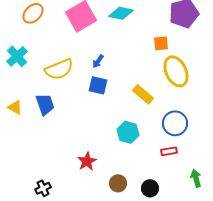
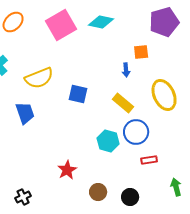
blue arrow: (98, 61) -> (126, 70), moved, turned -40
yellow ellipse: (176, 71) -> (164, 95), moved
blue circle: (175, 123) -> (136, 132), moved

